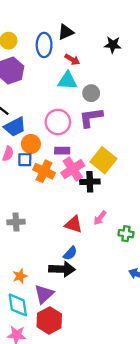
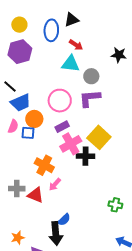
black star: (113, 45) -> (119, 55), moved
purple rectangle: (62, 151) -> (62, 127), turned -32
orange cross: (44, 171) -> (44, 165), moved
pink arrow: (100, 218) -> (55, 184), moved
red triangle: (74, 224) -> (36, 195), moved
black arrow: (62, 269) -> (56, 233), turned 80

